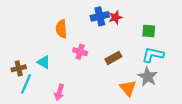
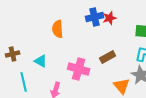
pink cross: (80, 52) -> (79, 69), moved, size x1.5
brown cross: (19, 68) -> (13, 54), moved
cyan line: (26, 84) -> (24, 82), turned -36

